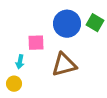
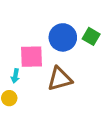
pink square: (36, 43) -> (31, 57), size x1.4

